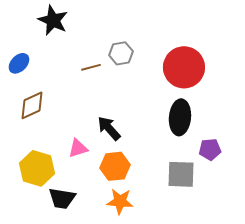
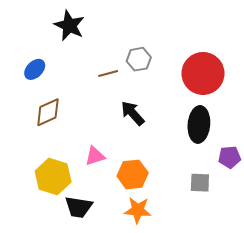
black arrow: (109, 128) -> (133, 113), moved
gray square: (181, 174) -> (200, 183), size x0.7

